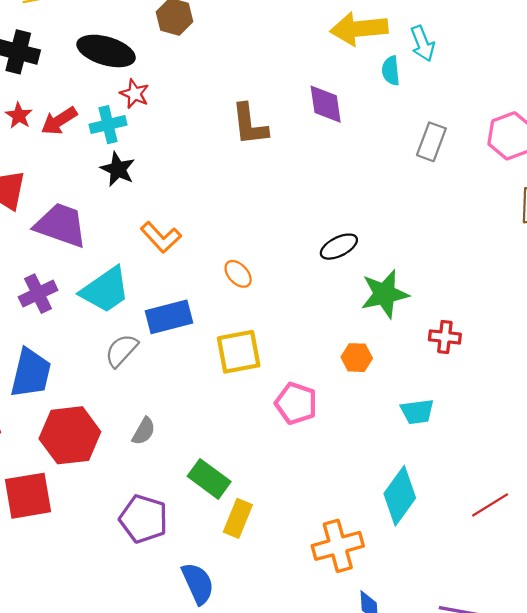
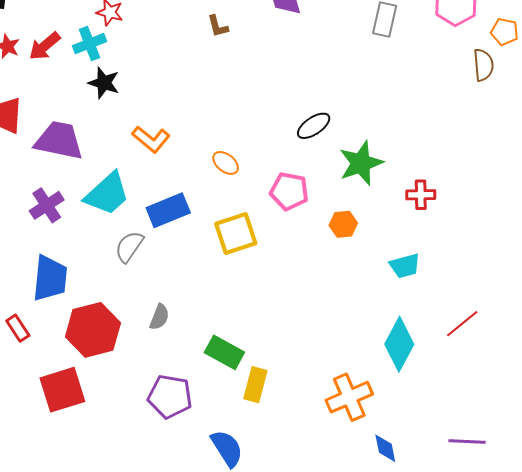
brown L-shape: (250, 125) -> (218, 26), size x0.6
pink pentagon: (296, 403) -> (289, 191), moved
red line: (490, 505) -> (462, 324), moved

